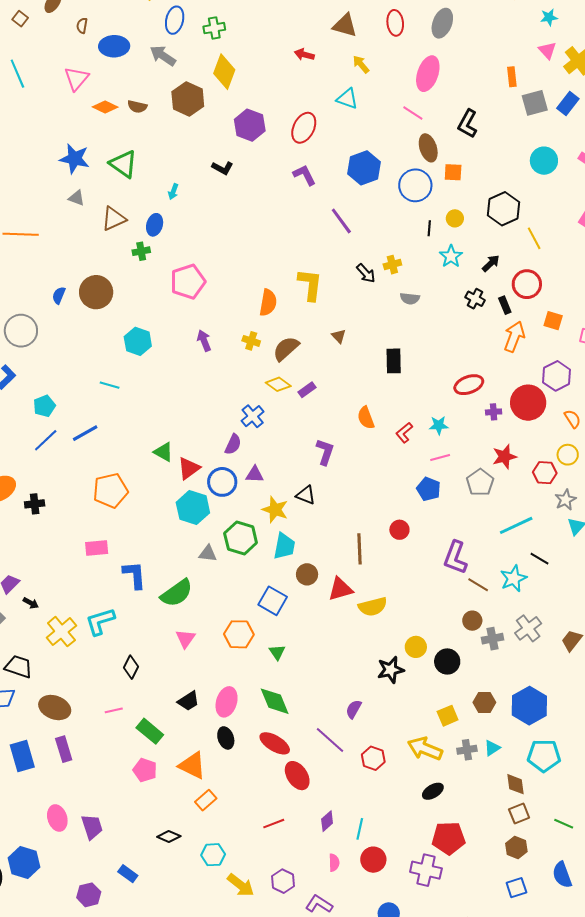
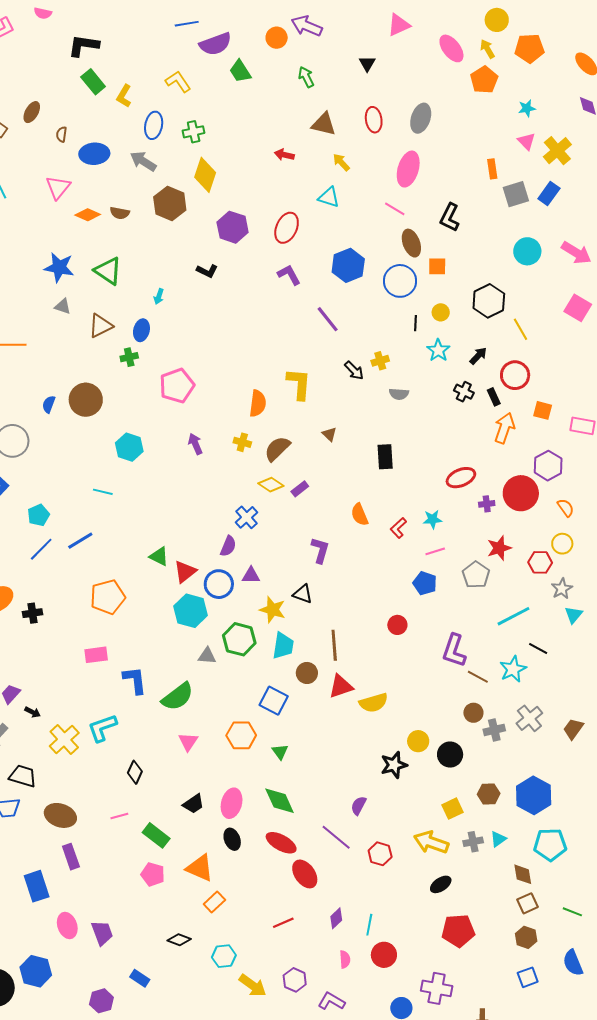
brown line: (359, 549) -> (334, 645), moved
blue rectangle: (22, 756) -> (37, 886), moved
purple cross: (426, 870) -> (437, 988), moved

